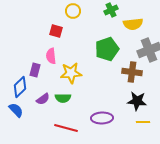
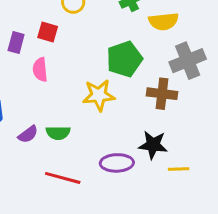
purple rectangle: (35, 70) -> (16, 43), moved
yellow star: (71, 73) -> (99, 95), moved
black star: (137, 101) -> (153, 145), moved

